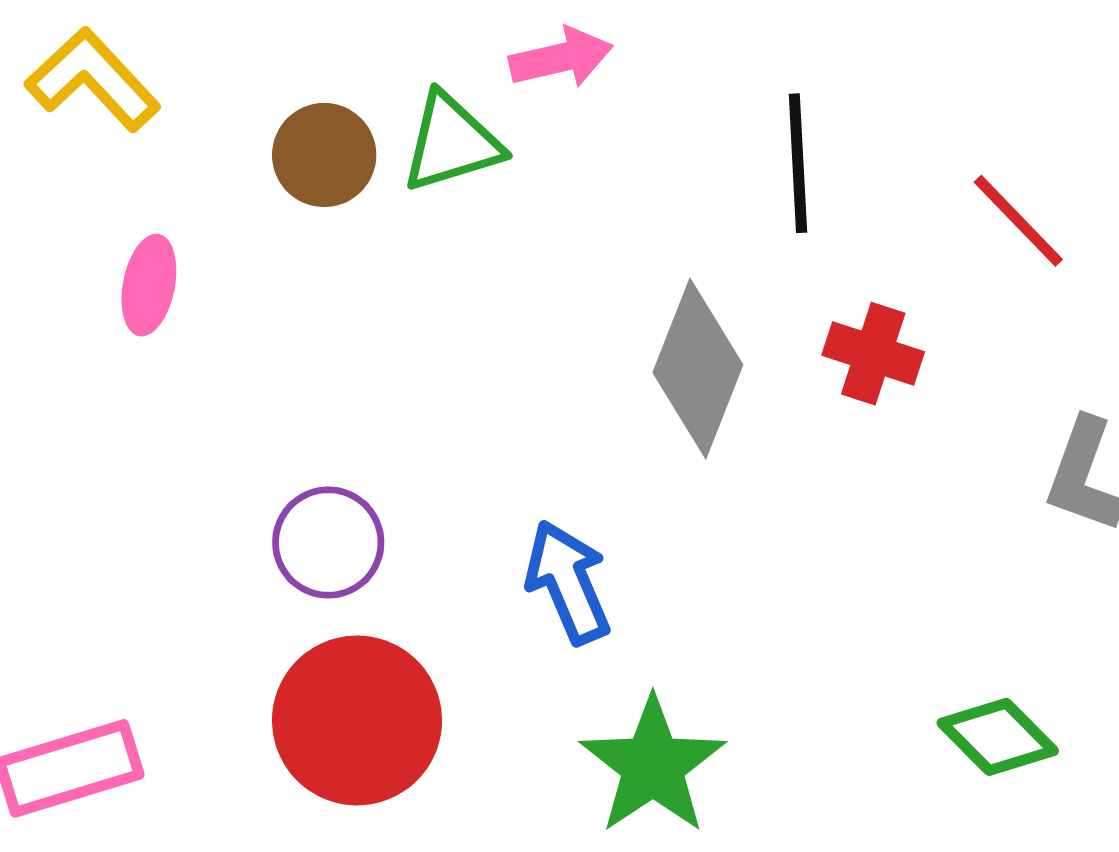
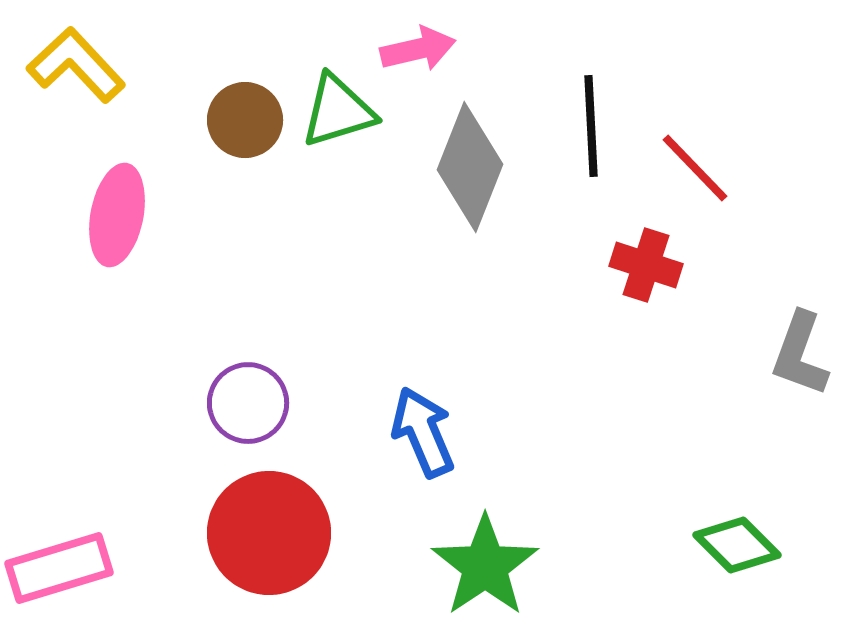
red line: (1018, 221) -> (695, 168), moved
pink ellipse: (149, 285) -> (117, 215), size x1.4
gray diamond: (698, 369) -> (470, 167), moved

